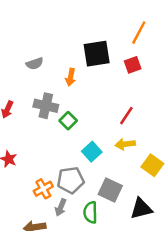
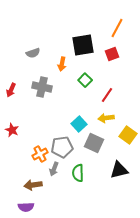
green square: (68, 121) -> (85, 80), moved
gray square: (110, 190) -> (94, 143), moved

